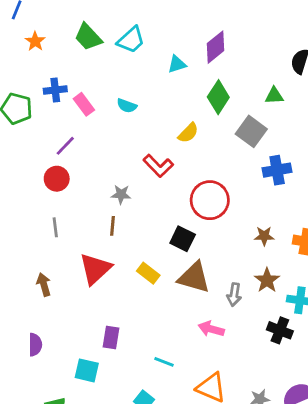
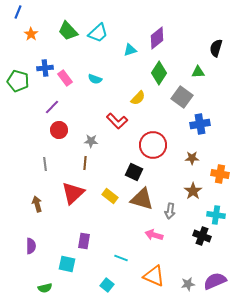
red circle: (57, 179) -> (59, 130), moved
brown star: (264, 236) -> (192, 158), moved
brown star: (267, 280) -> (193, 191), moved

